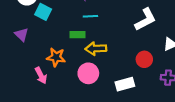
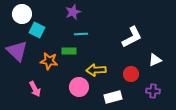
purple triangle: (22, 35) -> (17, 51), size x1.6
yellow arrow: (96, 49) -> (96, 70), moved
orange star: (56, 57) -> (49, 61), moved

